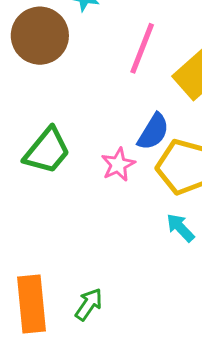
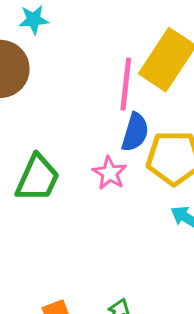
pink line: (142, 48) -> (126, 84), moved

